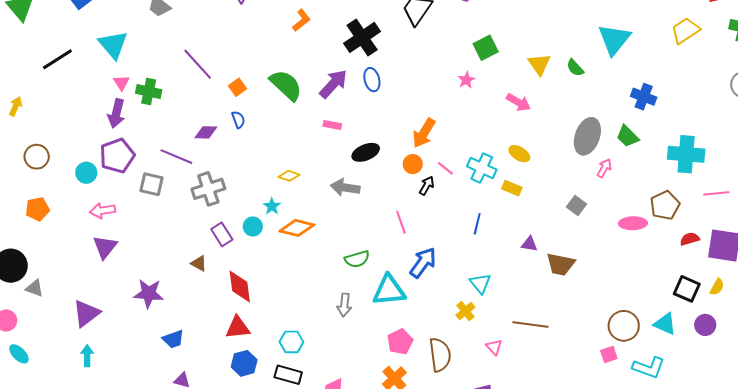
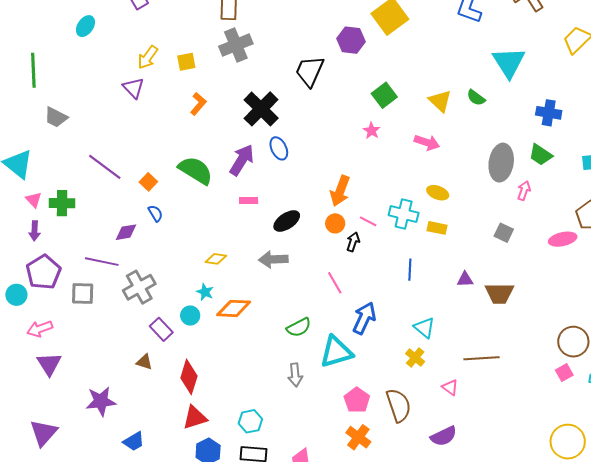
purple arrow: (116, 113) -> (35, 231), size x0.7
red diamond: (240, 287) -> (189, 377), turned 36

